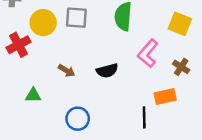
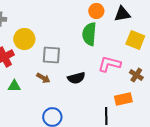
gray square: (76, 18) -> (51, 55), moved
pink L-shape: (148, 53) -> (109, 64), turned 65
green triangle: (33, 95) -> (14, 86), moved

